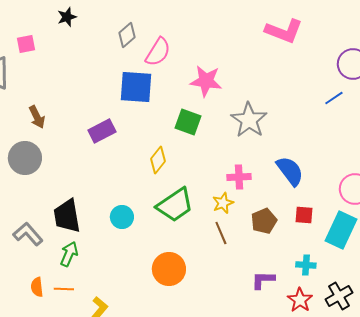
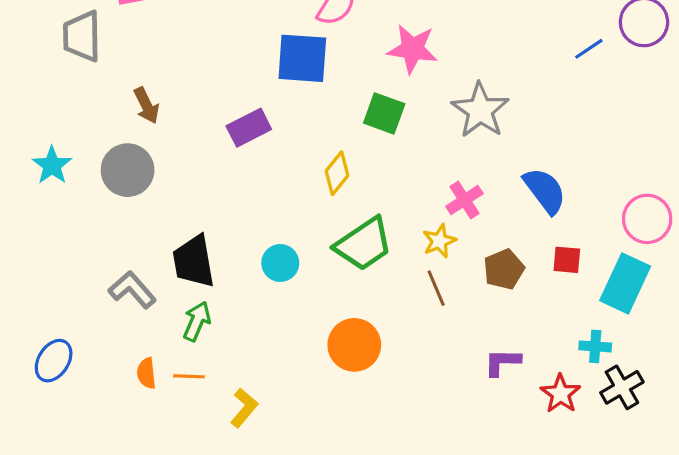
blue line: (334, 98) -> (589, 49), moved
pink cross: (239, 177) -> (464, 200), turned -30
cyan cross: (306, 265) -> (595, 346), moved

